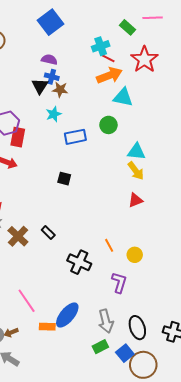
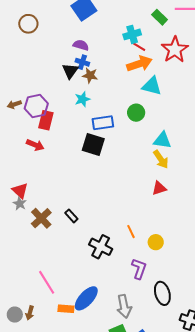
black square: (64, 179) -> (93, 145), moved, size x1.6
black ellipse: (137, 328) -> (162, 293), moved
brown arrow: (11, 332) -> (30, 313), turned -56

